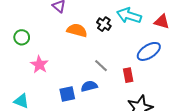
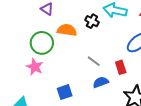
green circle: (22, 37) -> (42, 43), moved, size x1.5
blue semicircle: (89, 86) -> (101, 82), moved

